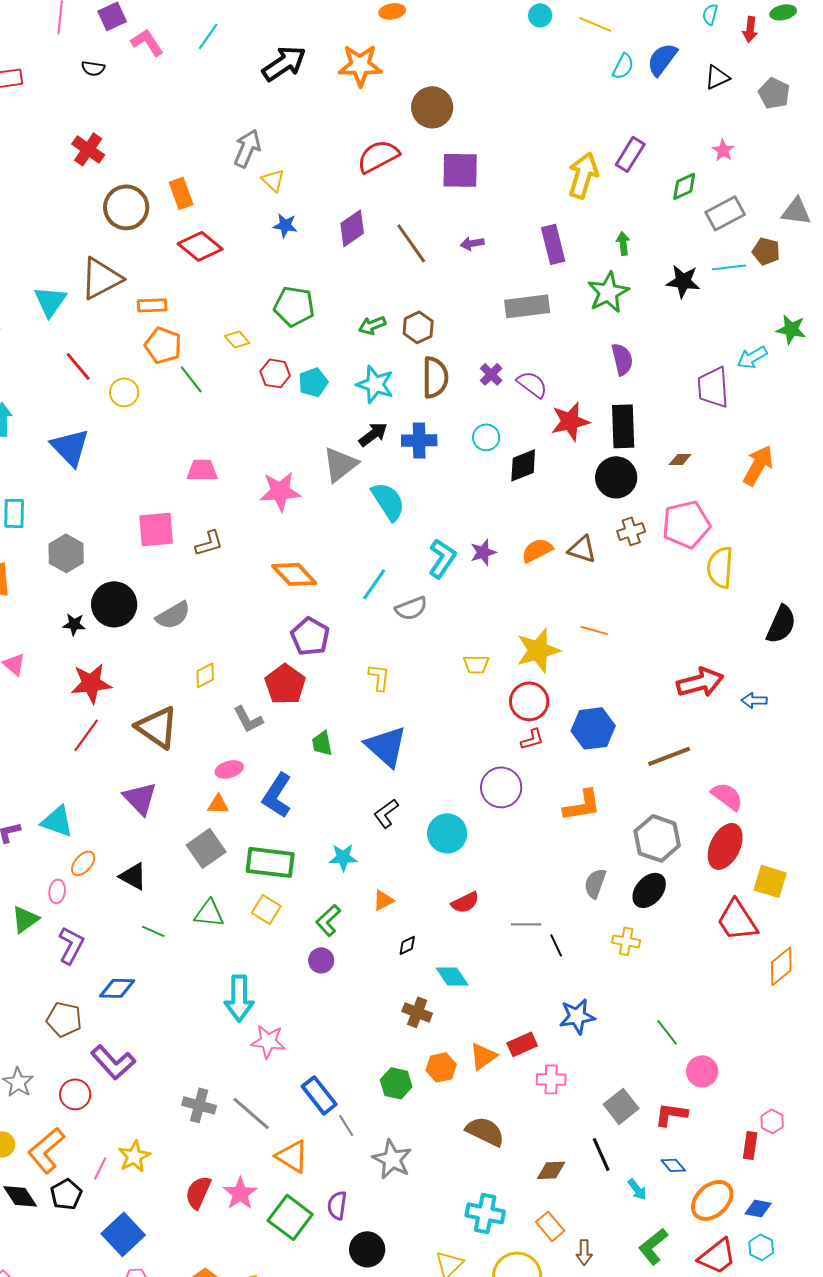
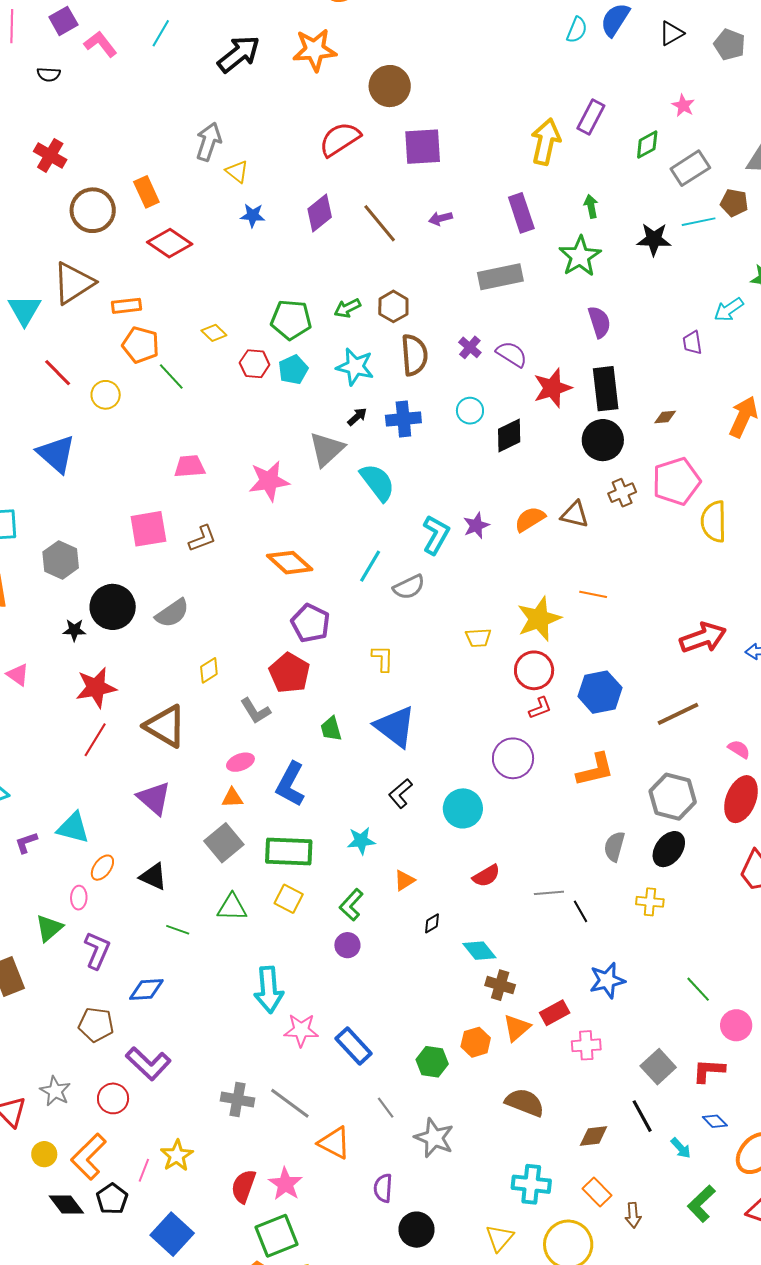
green pentagon: (294, 306) -> (291, 320), moved
purple trapezoid: (713, 387) -> (692, 343), size x0.6
black arrow: (373, 434) -> (357, 417), size x0.7
pink semicircle: (727, 796) -> (739, 749), size x0.7
brown cross: (417, 1012) -> (500, 985), moved
blue rectangle: (319, 1095) -> (354, 1046), moved
green square: (290, 1217) -> (277, 1236), moved, turned 36

